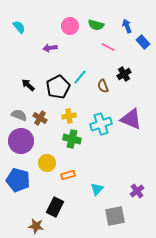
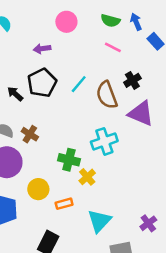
green semicircle: (96, 25) -> (110, 21), moved
brown semicircle: (103, 86) -> (107, 95), size x1.6
black pentagon: (58, 87) -> (42, 83), moved
yellow cross: (69, 116) -> (87, 177), moved, turned -32
purple triangle: (131, 119) -> (141, 113), moved
cyan triangle: (97, 189) -> (99, 221), size x1.5

